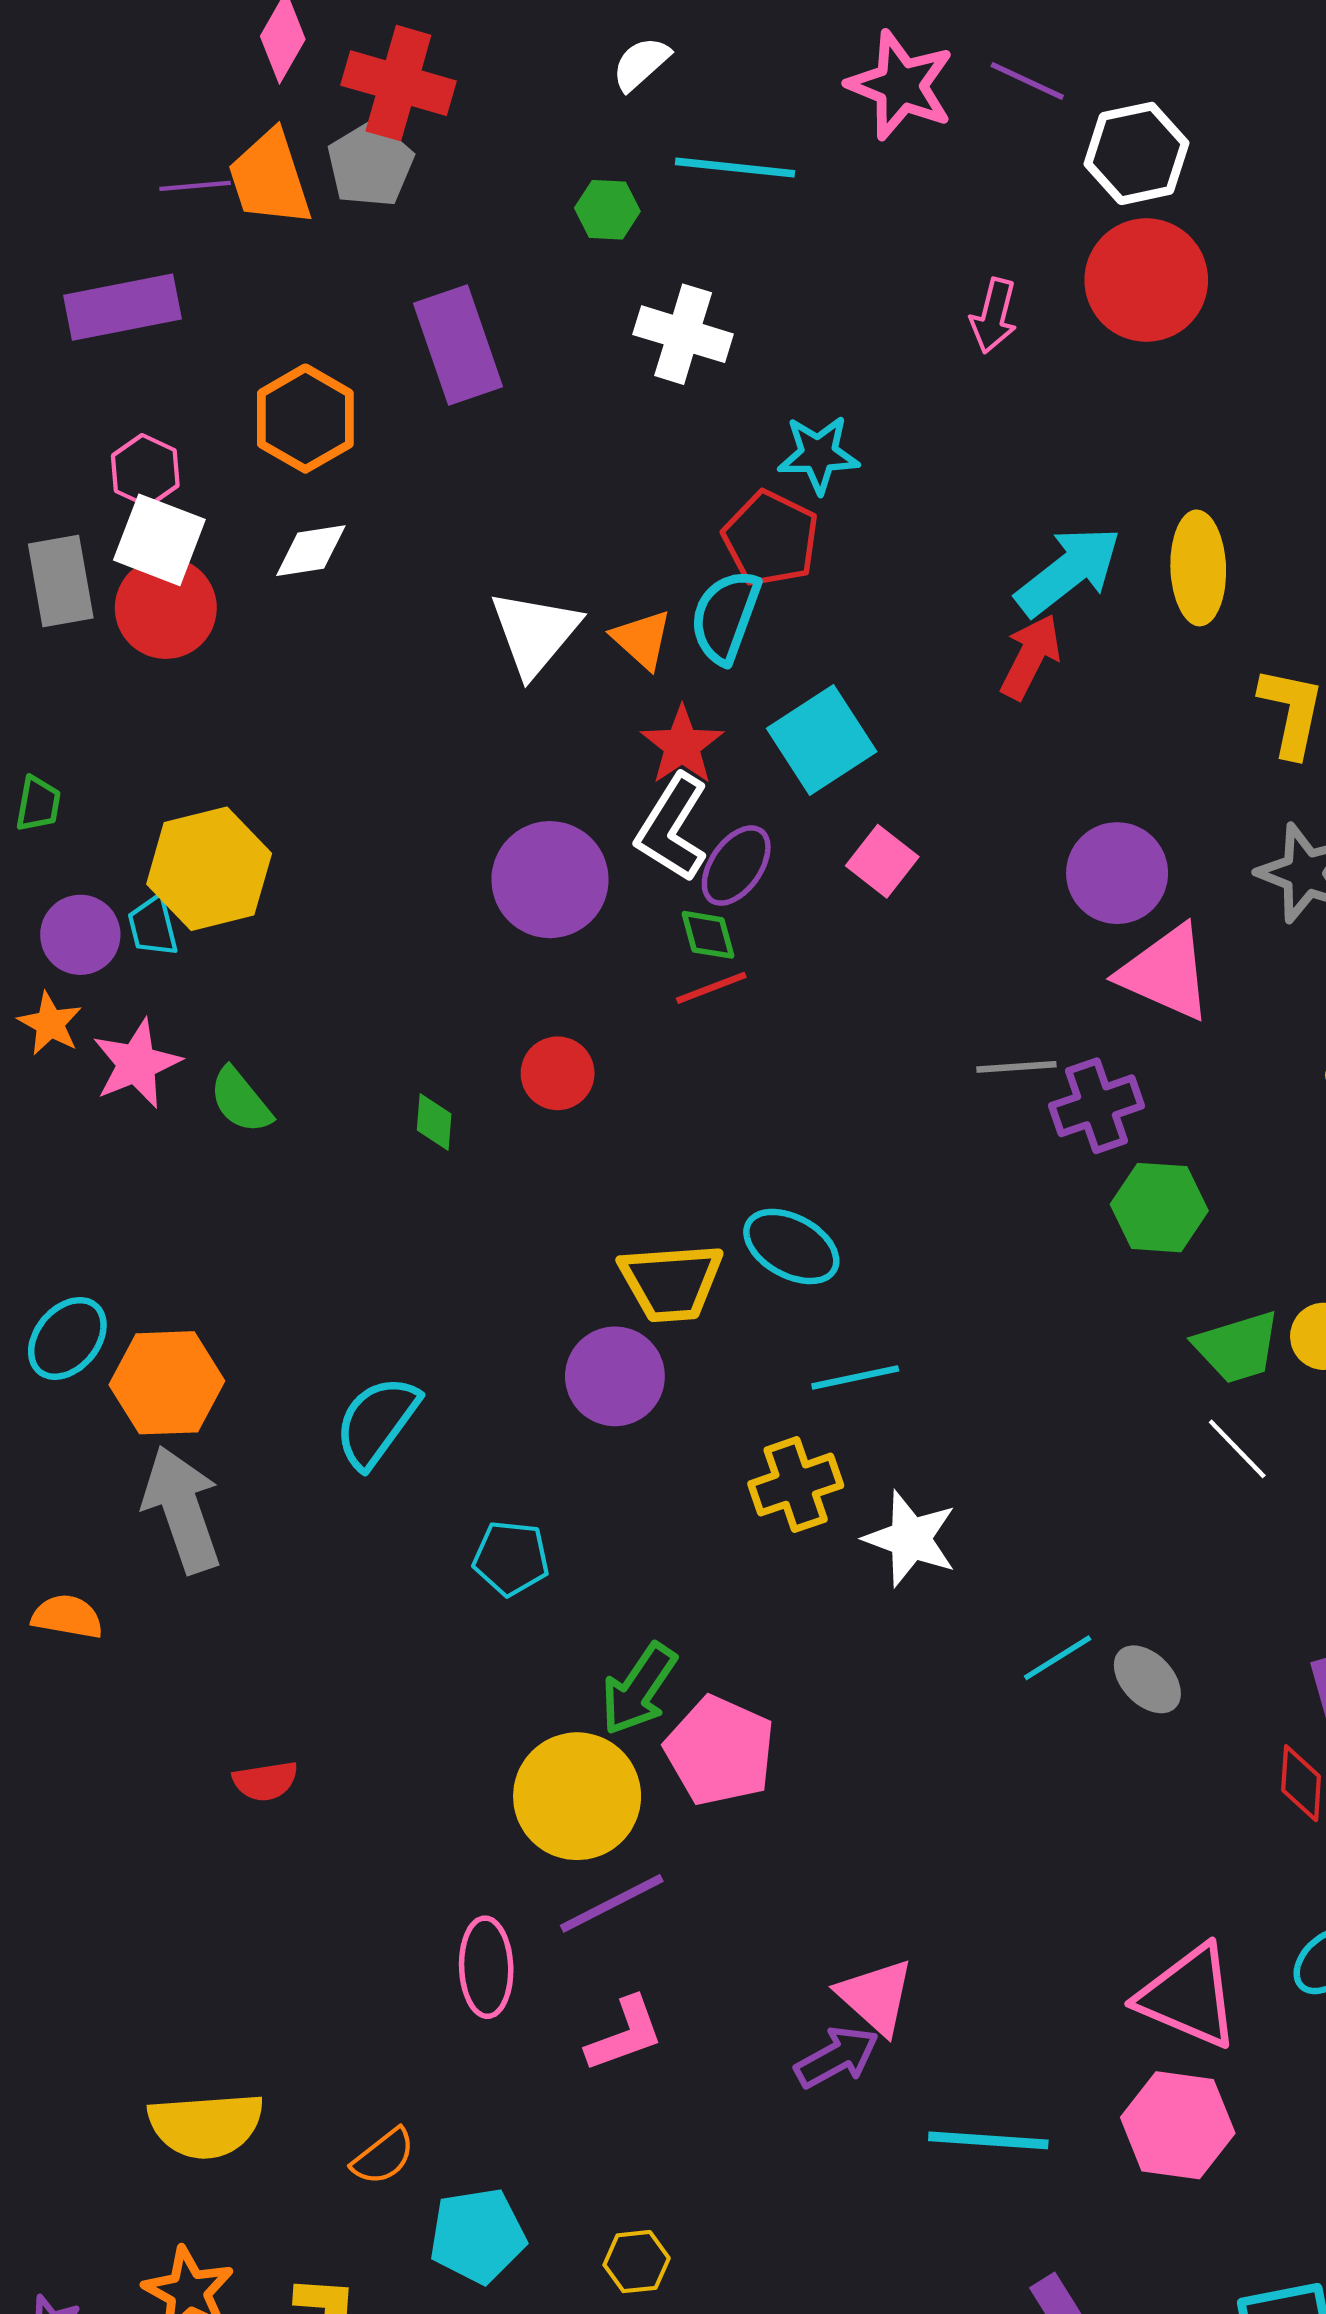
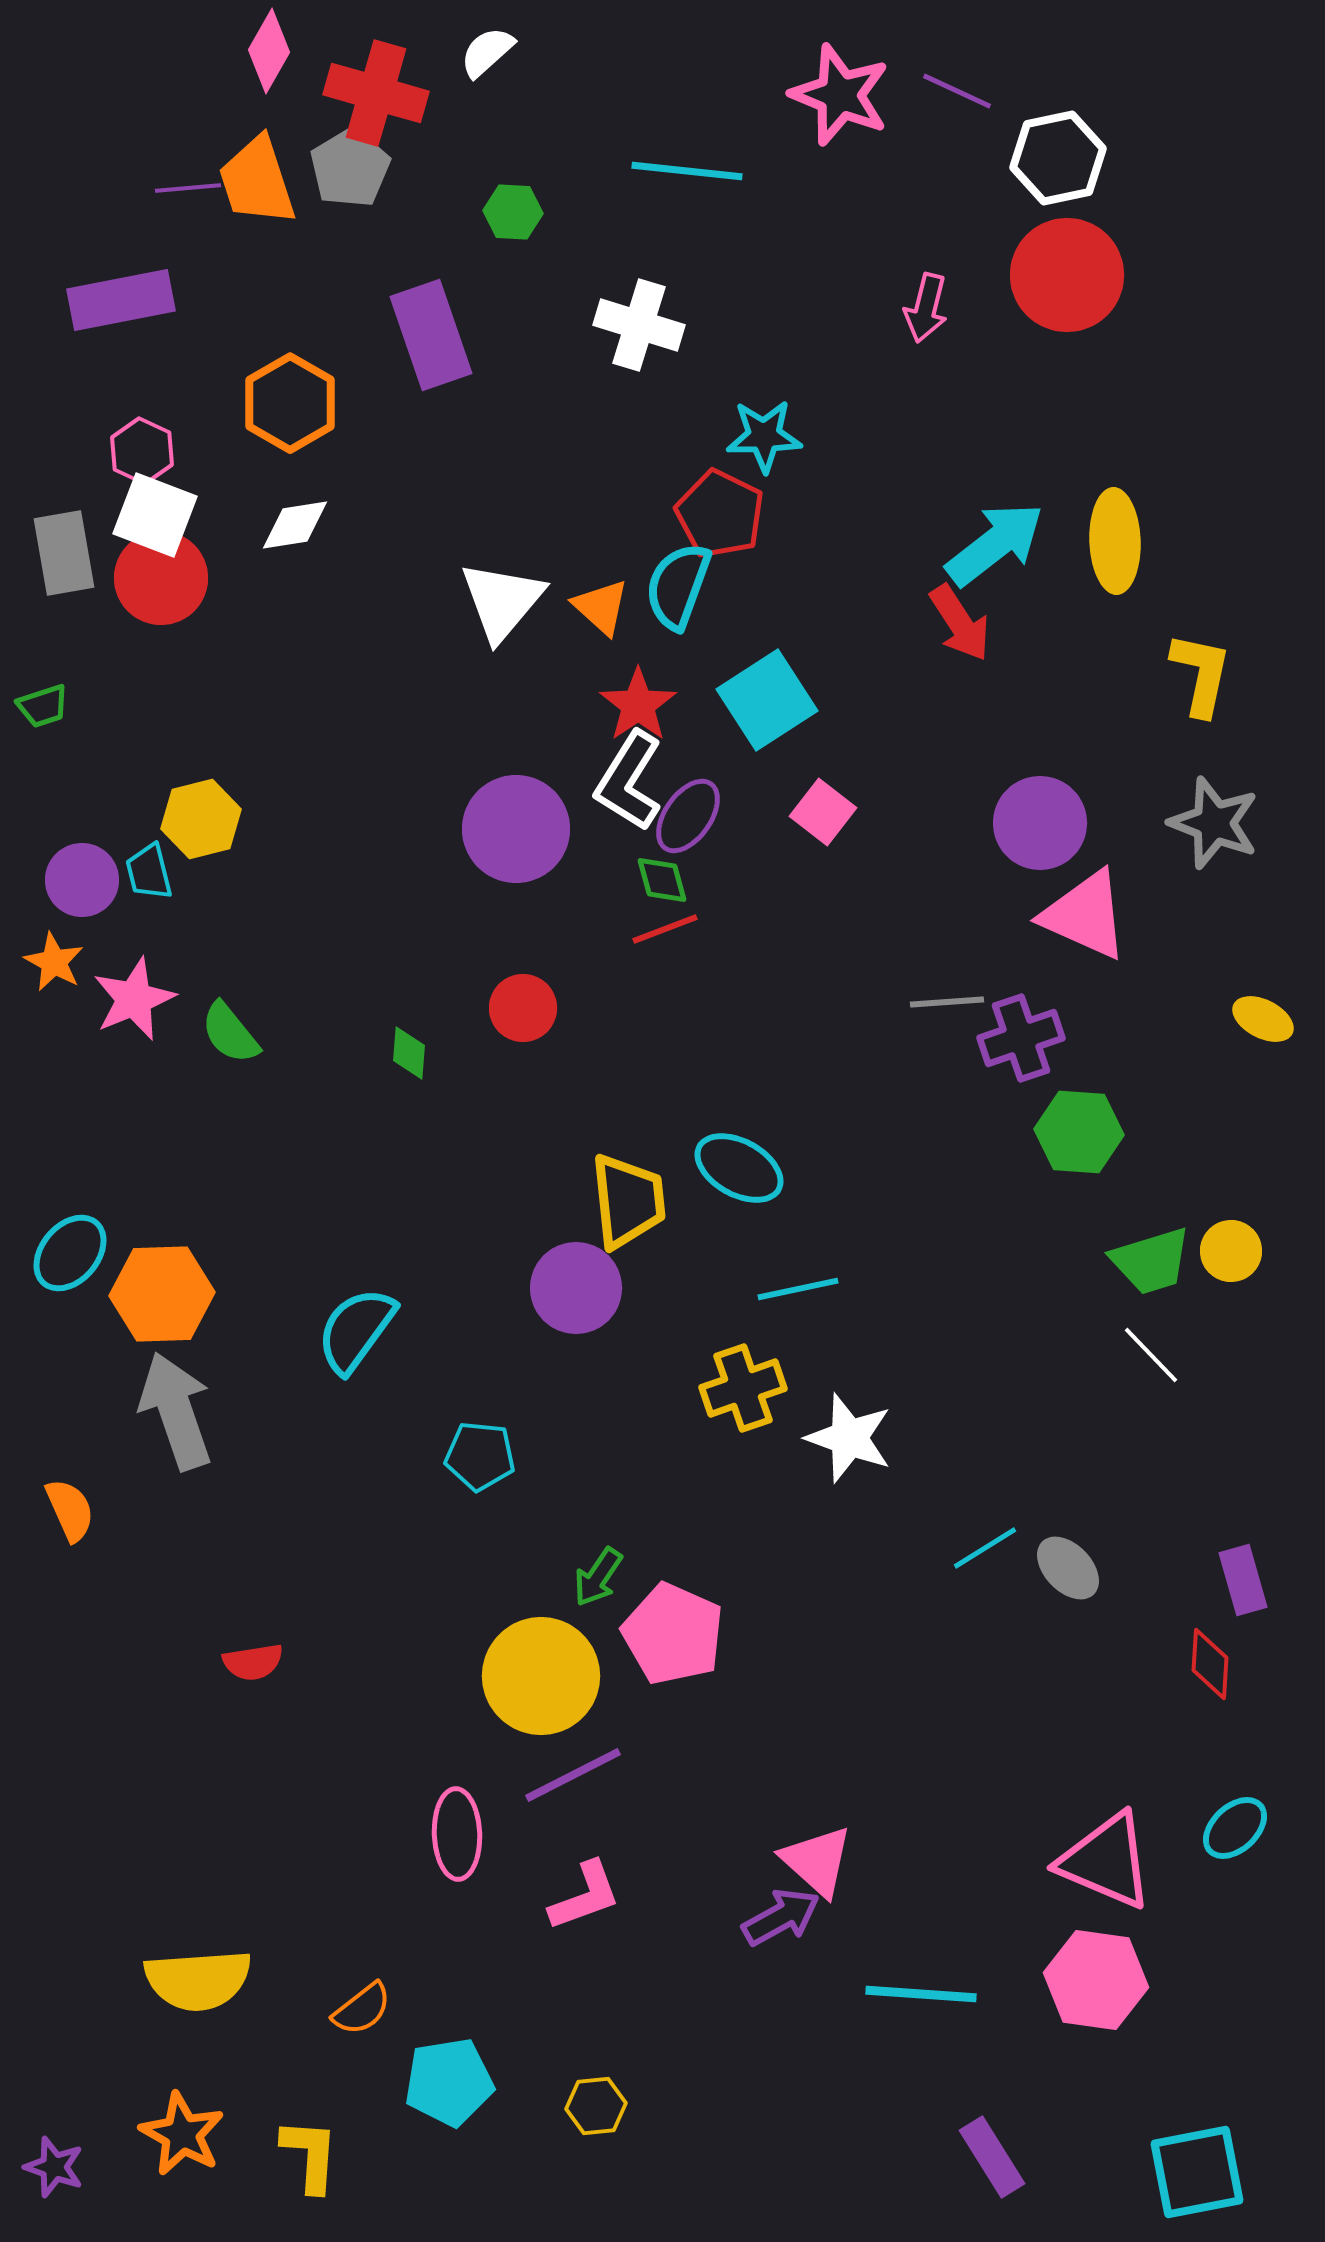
white semicircle: (641, 64) -> (487, 52), moved
green hexagon: (607, 210) -> (513, 212), moved
red arrow: (1030, 657) -> (960, 623), turned 120
green trapezoid: (38, 804) -> (43, 706), moved, turned 62
yellow hexagon: (209, 869) -> (201, 819), size x0.7
yellow trapezoid: (671, 1282) -> (628, 1201), turned -92
orange semicircle: (67, 1617) -> (70, 1510), turned 56
green arrow: (639, 1689) -> (598, 1577), size x0.7

